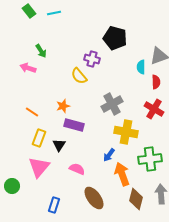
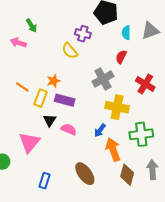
cyan semicircle: (141, 67) -> (126, 33), moved
red semicircle: (156, 82) -> (121, 57), moved, turned -152
yellow rectangle: (39, 138) -> (41, 98), moved
pink semicircle: (77, 169) -> (69, 129), moved

